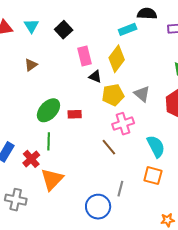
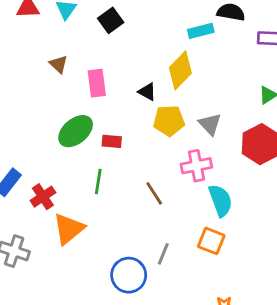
pink rectangle: (85, 56) -> (97, 83), moved
brown triangle: (31, 65) -> (59, 64), turned -48
pink cross: (123, 124) -> (196, 166), moved
green line: (49, 141) -> (98, 181), moved

